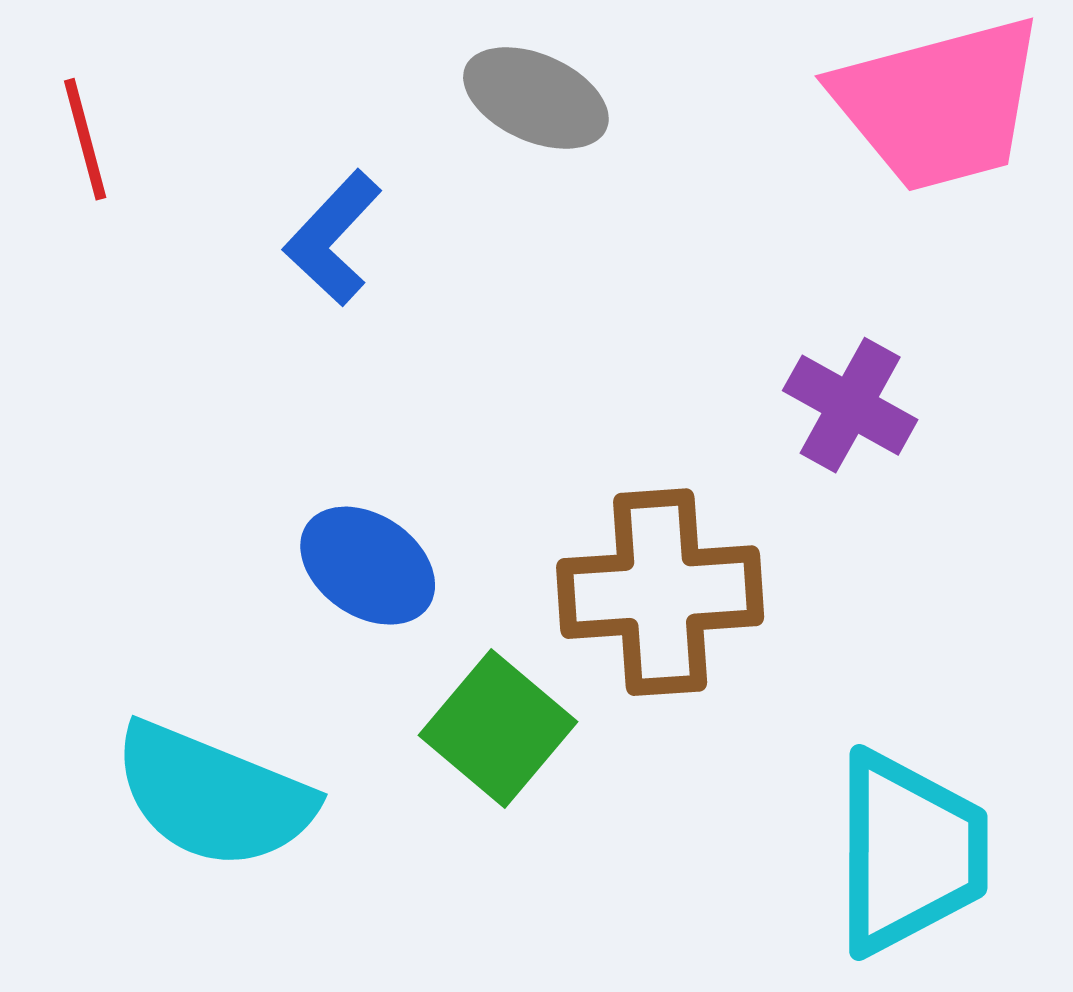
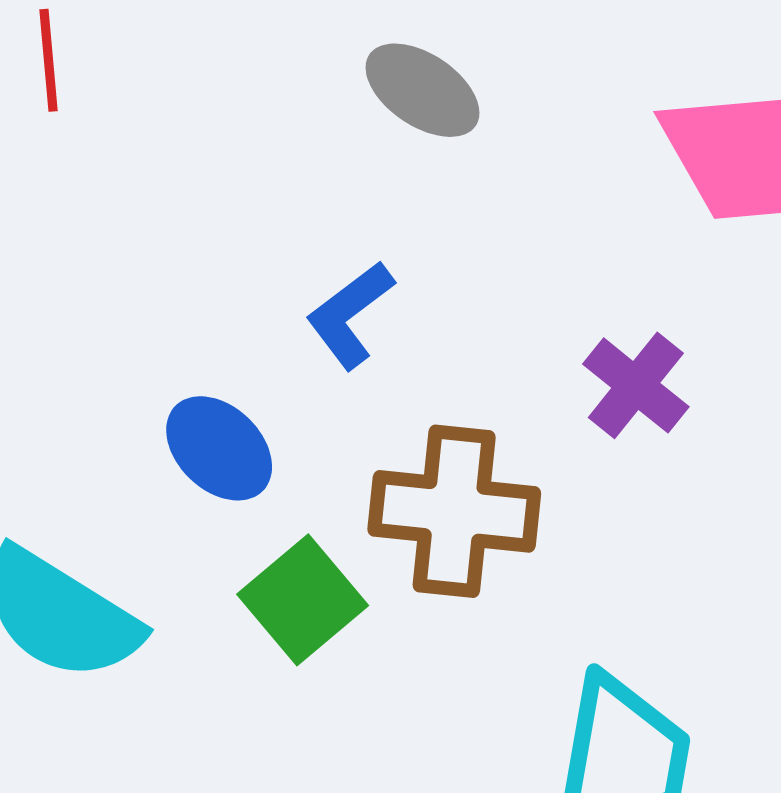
blue L-shape: (333, 238) -> (350, 315), moved

